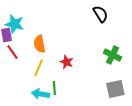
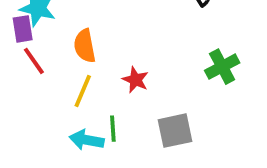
green cross: (112, 55) -> (222, 67), turned 36
gray square: (115, 89) -> (175, 131), moved

